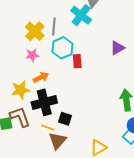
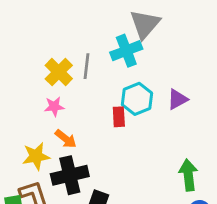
cyan cross: (81, 15) -> (126, 51), turned 30
cyan hexagon: (62, 48) -> (137, 99), moved
orange arrow: (41, 77) -> (66, 139), turned 63

